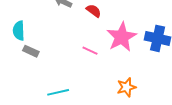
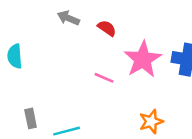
gray rectangle: (31, 51) -> (31, 118), moved, turned 56

